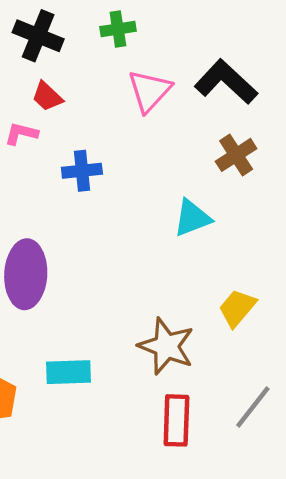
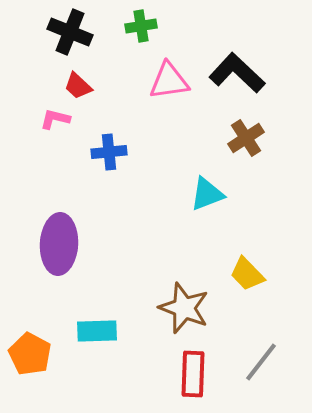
pink triangle: (149, 91) -> (169, 81), turned 39
yellow trapezoid: (237, 308) -> (247, 274), turned -84

